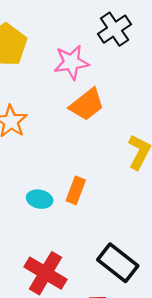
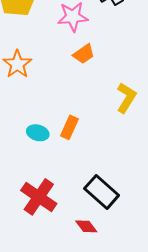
orange trapezoid: (87, 105) -> (84, 54), size x0.7

